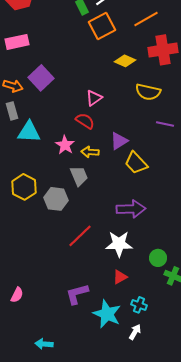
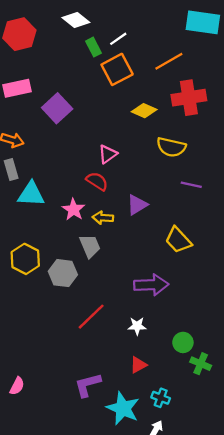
purple square: (41, 78) -> (57, 108), moved
yellow trapezoid: (136, 163) -> (178, 240), moved
white star: (119, 244) -> (137, 326), size x0.6

